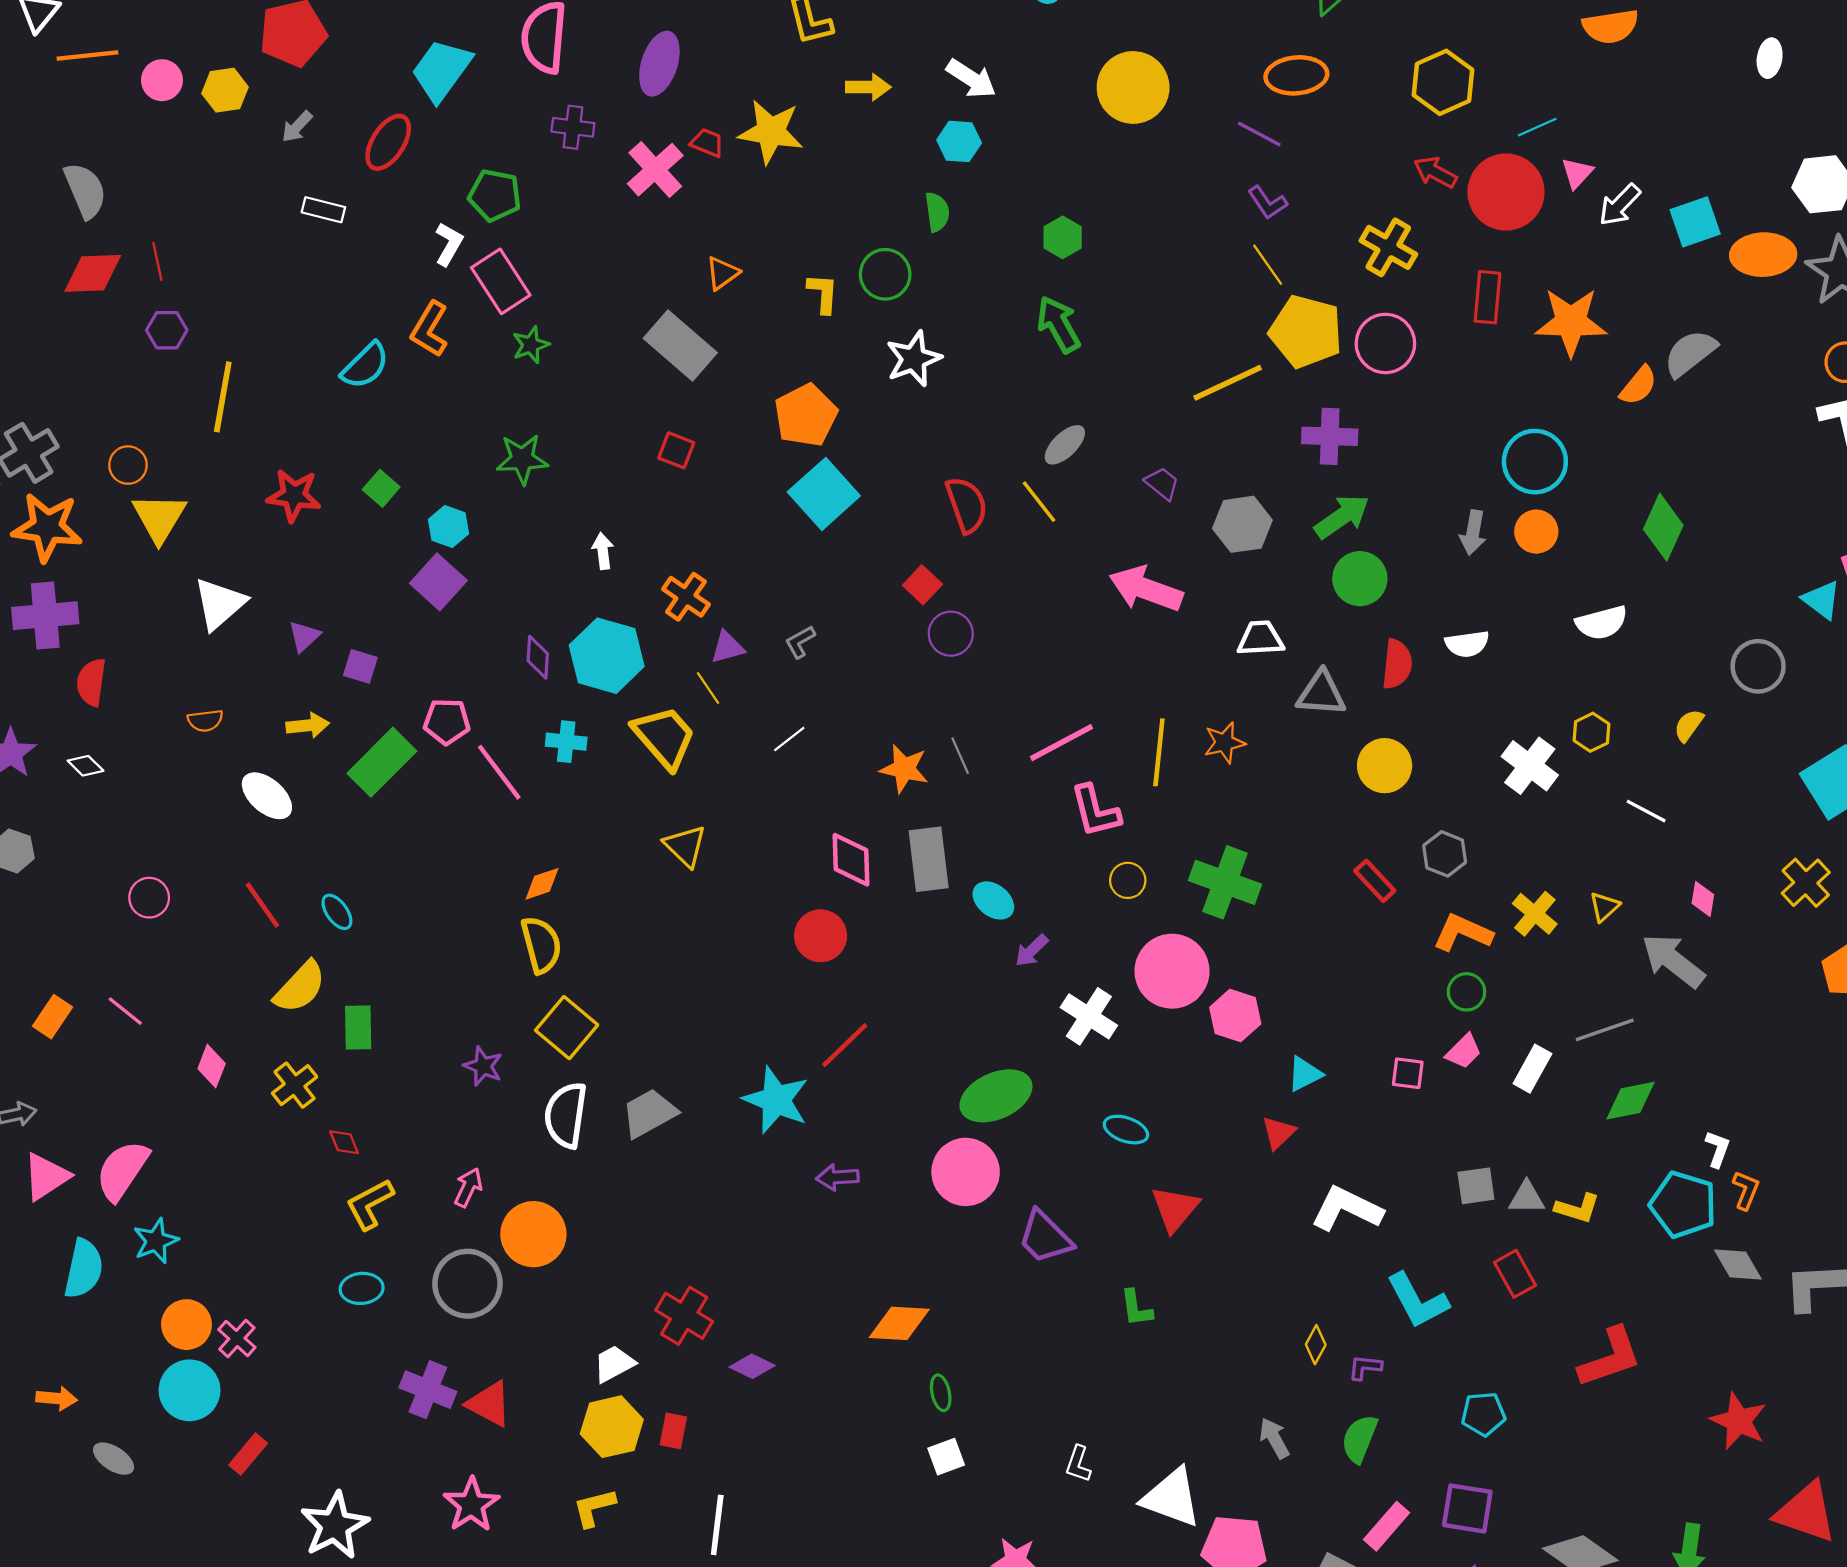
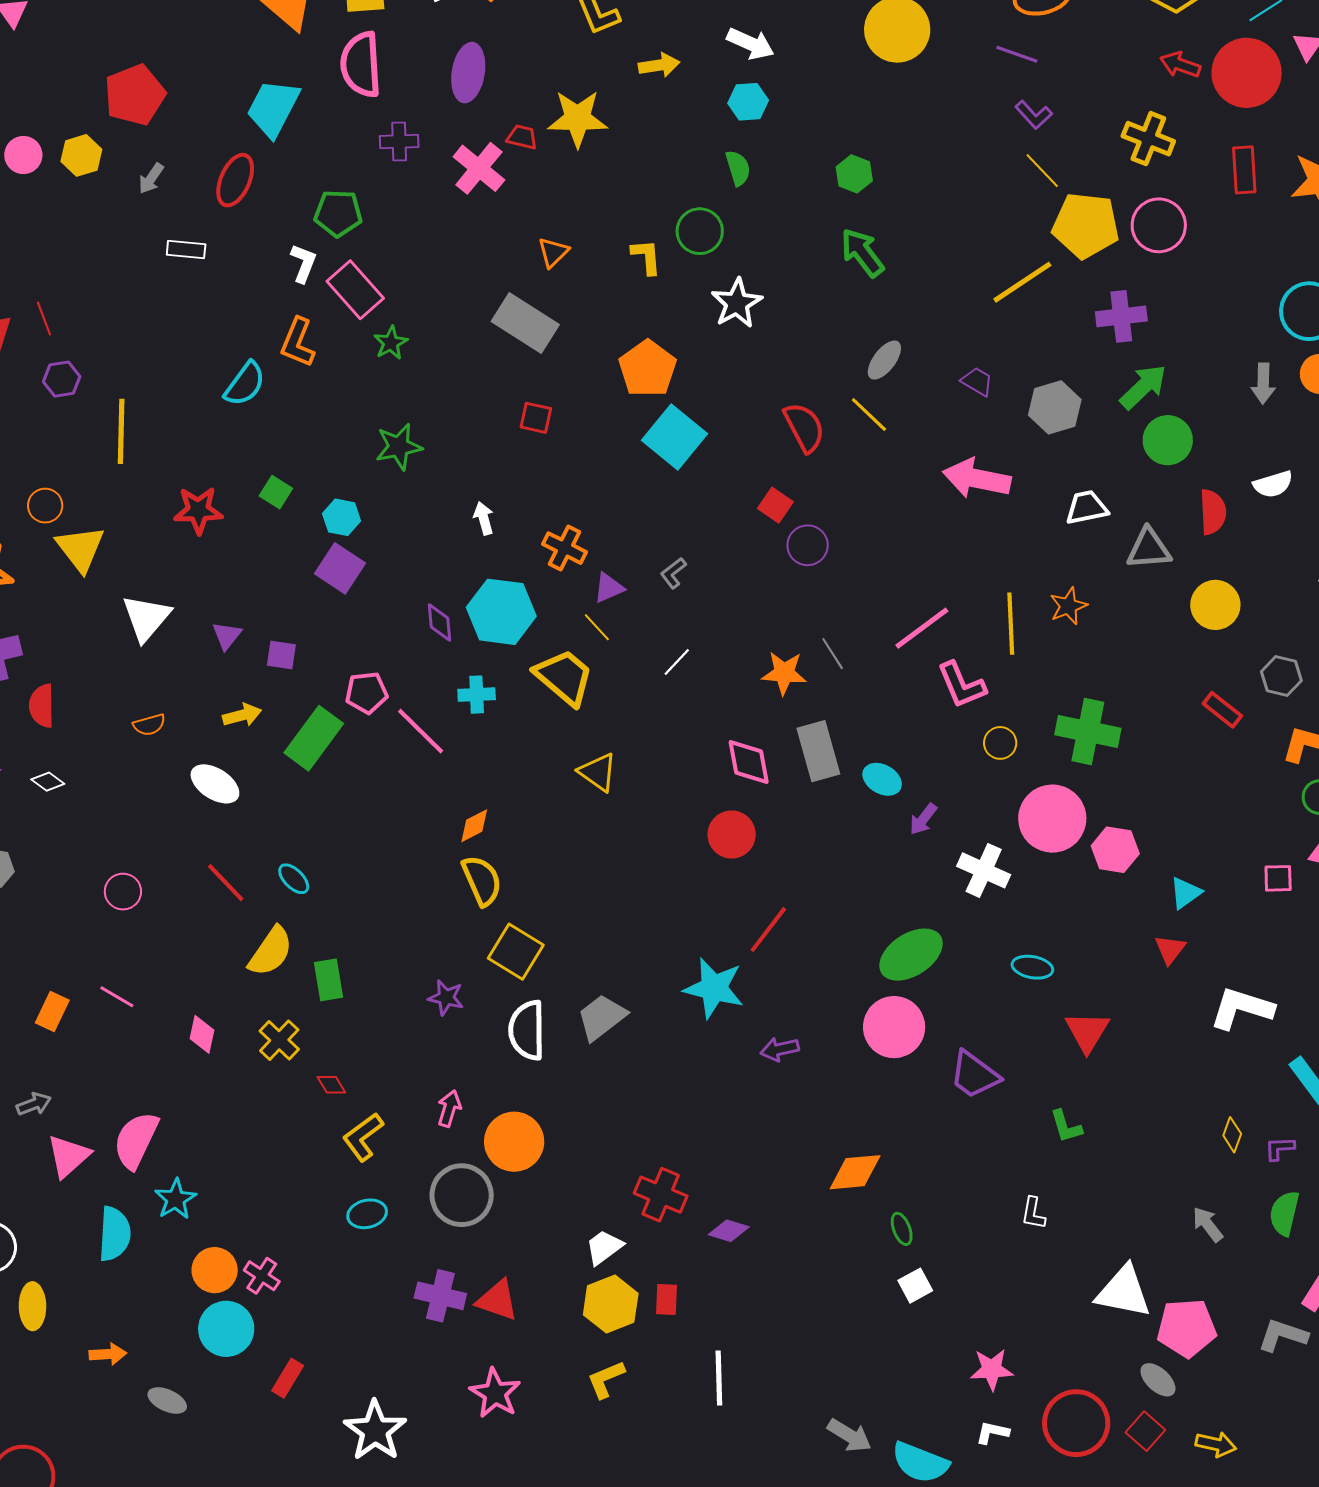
white L-shape: (1078, 1464) -> (1033, 1213), moved

